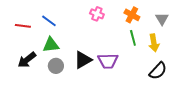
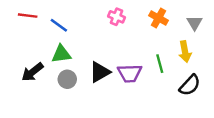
red line: (23, 26) -> (28, 16), moved
green line: (133, 38) -> (160, 64), moved

